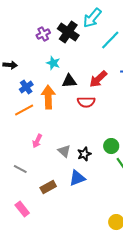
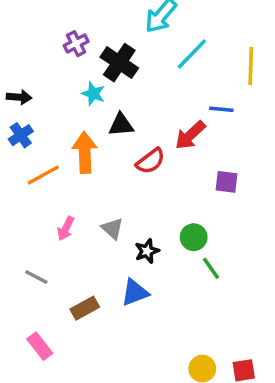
black cross: (68, 32) -> (119, 63), moved
red arrow: (98, 79) -> (190, 135), moved
blue cross: (26, 87) -> (21, 135), moved
red semicircle: (86, 102) -> (150, 161), turned -36
gray triangle: (64, 151) -> (112, 229), moved

